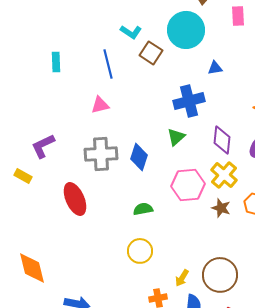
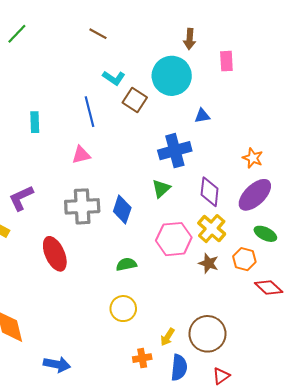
cyan rectangle: (56, 62) -> (35, 122), moved

